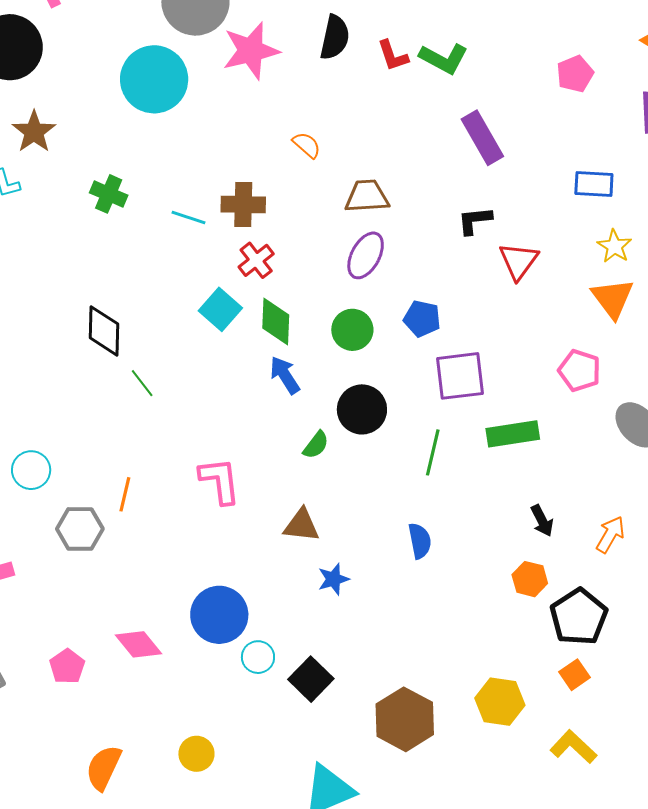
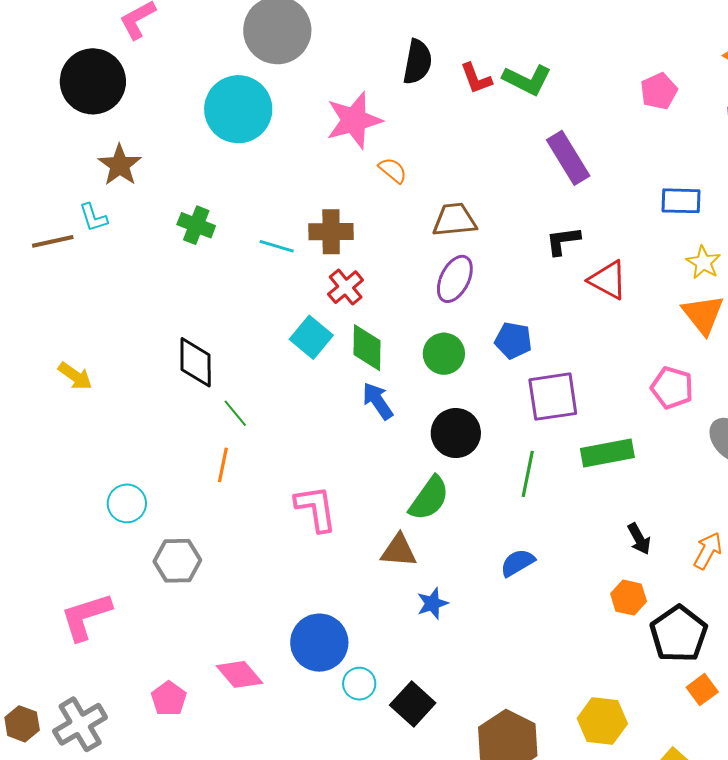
pink star: (251, 51) -> (354, 120), moved
red triangle: (519, 261) -> (608, 280), turned -36
green semicircle: (316, 445) -> (429, 498), moved, size x1.6
orange line: (125, 494) -> (223, 465), moved
blue semicircle: (420, 541) -> (517, 563), turned -108
orange square: (574, 675) -> (702, 690), moved

